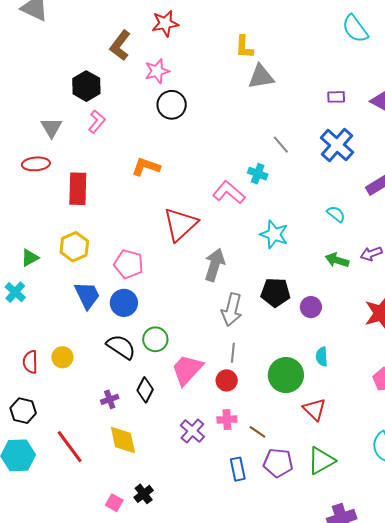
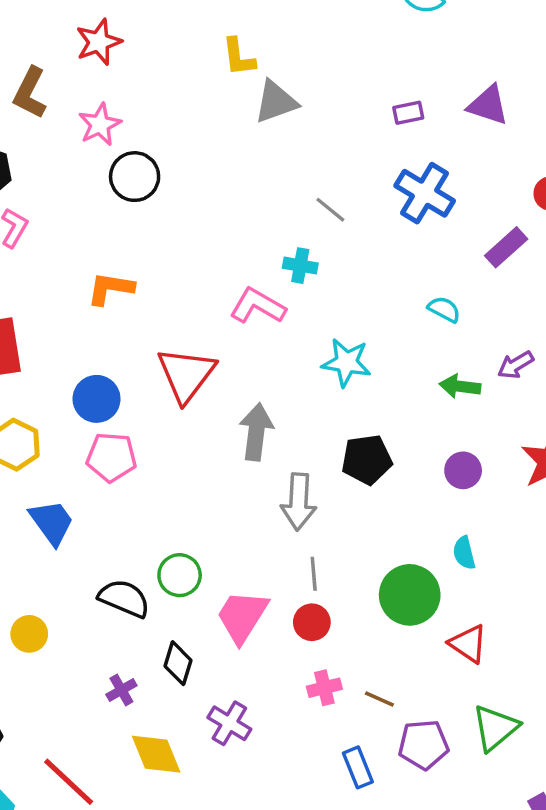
blue circle: (124, 303) -> (97, 399), moved
purple circle: (311, 307) -> (463, 470), moved
purple cross: (192, 431) -> (229, 723), moved

